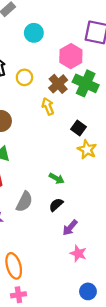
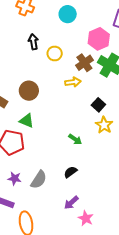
yellow arrow: (48, 106) -> (73, 82), turned 98
green arrow: (57, 178) -> (75, 139), moved
gray semicircle: (24, 202) -> (39, 180), moved
purple arrow: (70, 228) -> (71, 203), moved

